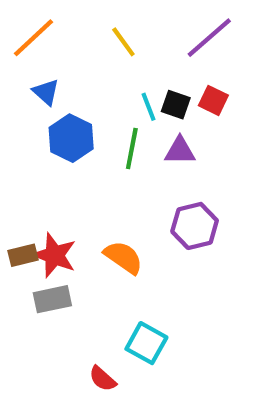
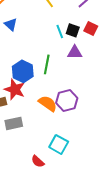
blue hexagon: (71, 138) -> (23, 71), moved
green line: (132, 149) -> (47, 64), moved
purple hexagon: (195, 226) -> (67, 100), moved
red star: (54, 255) -> (15, 89), moved

